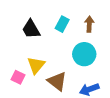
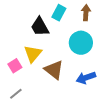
black trapezoid: (31, 29) -> (40, 27), moved
pink square: (18, 77) -> (15, 66), turned 32

